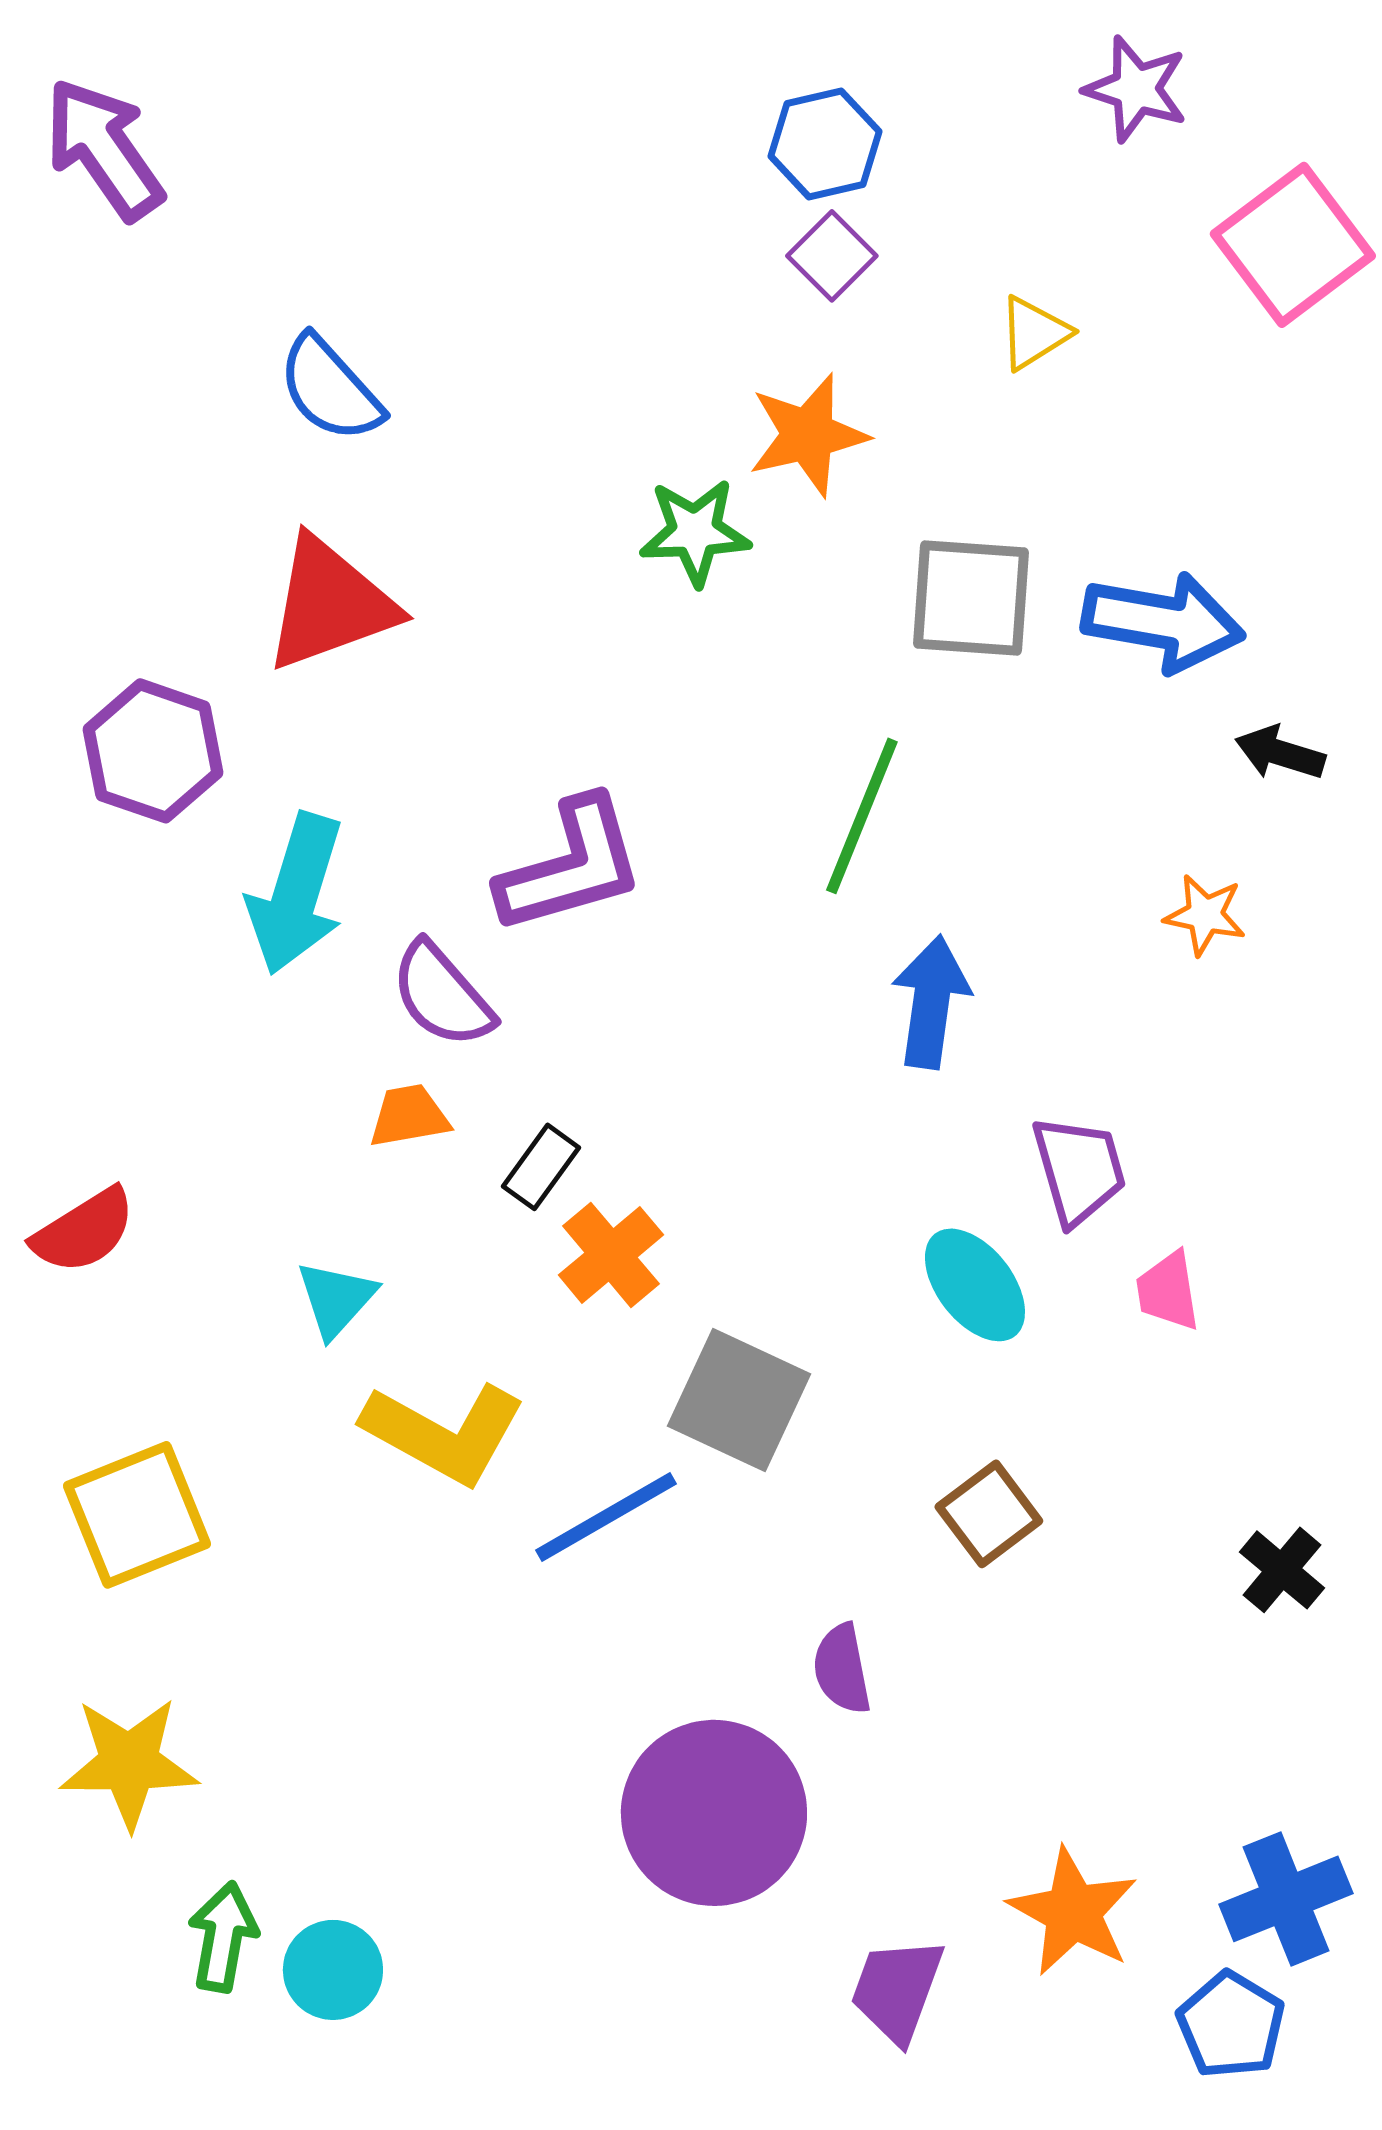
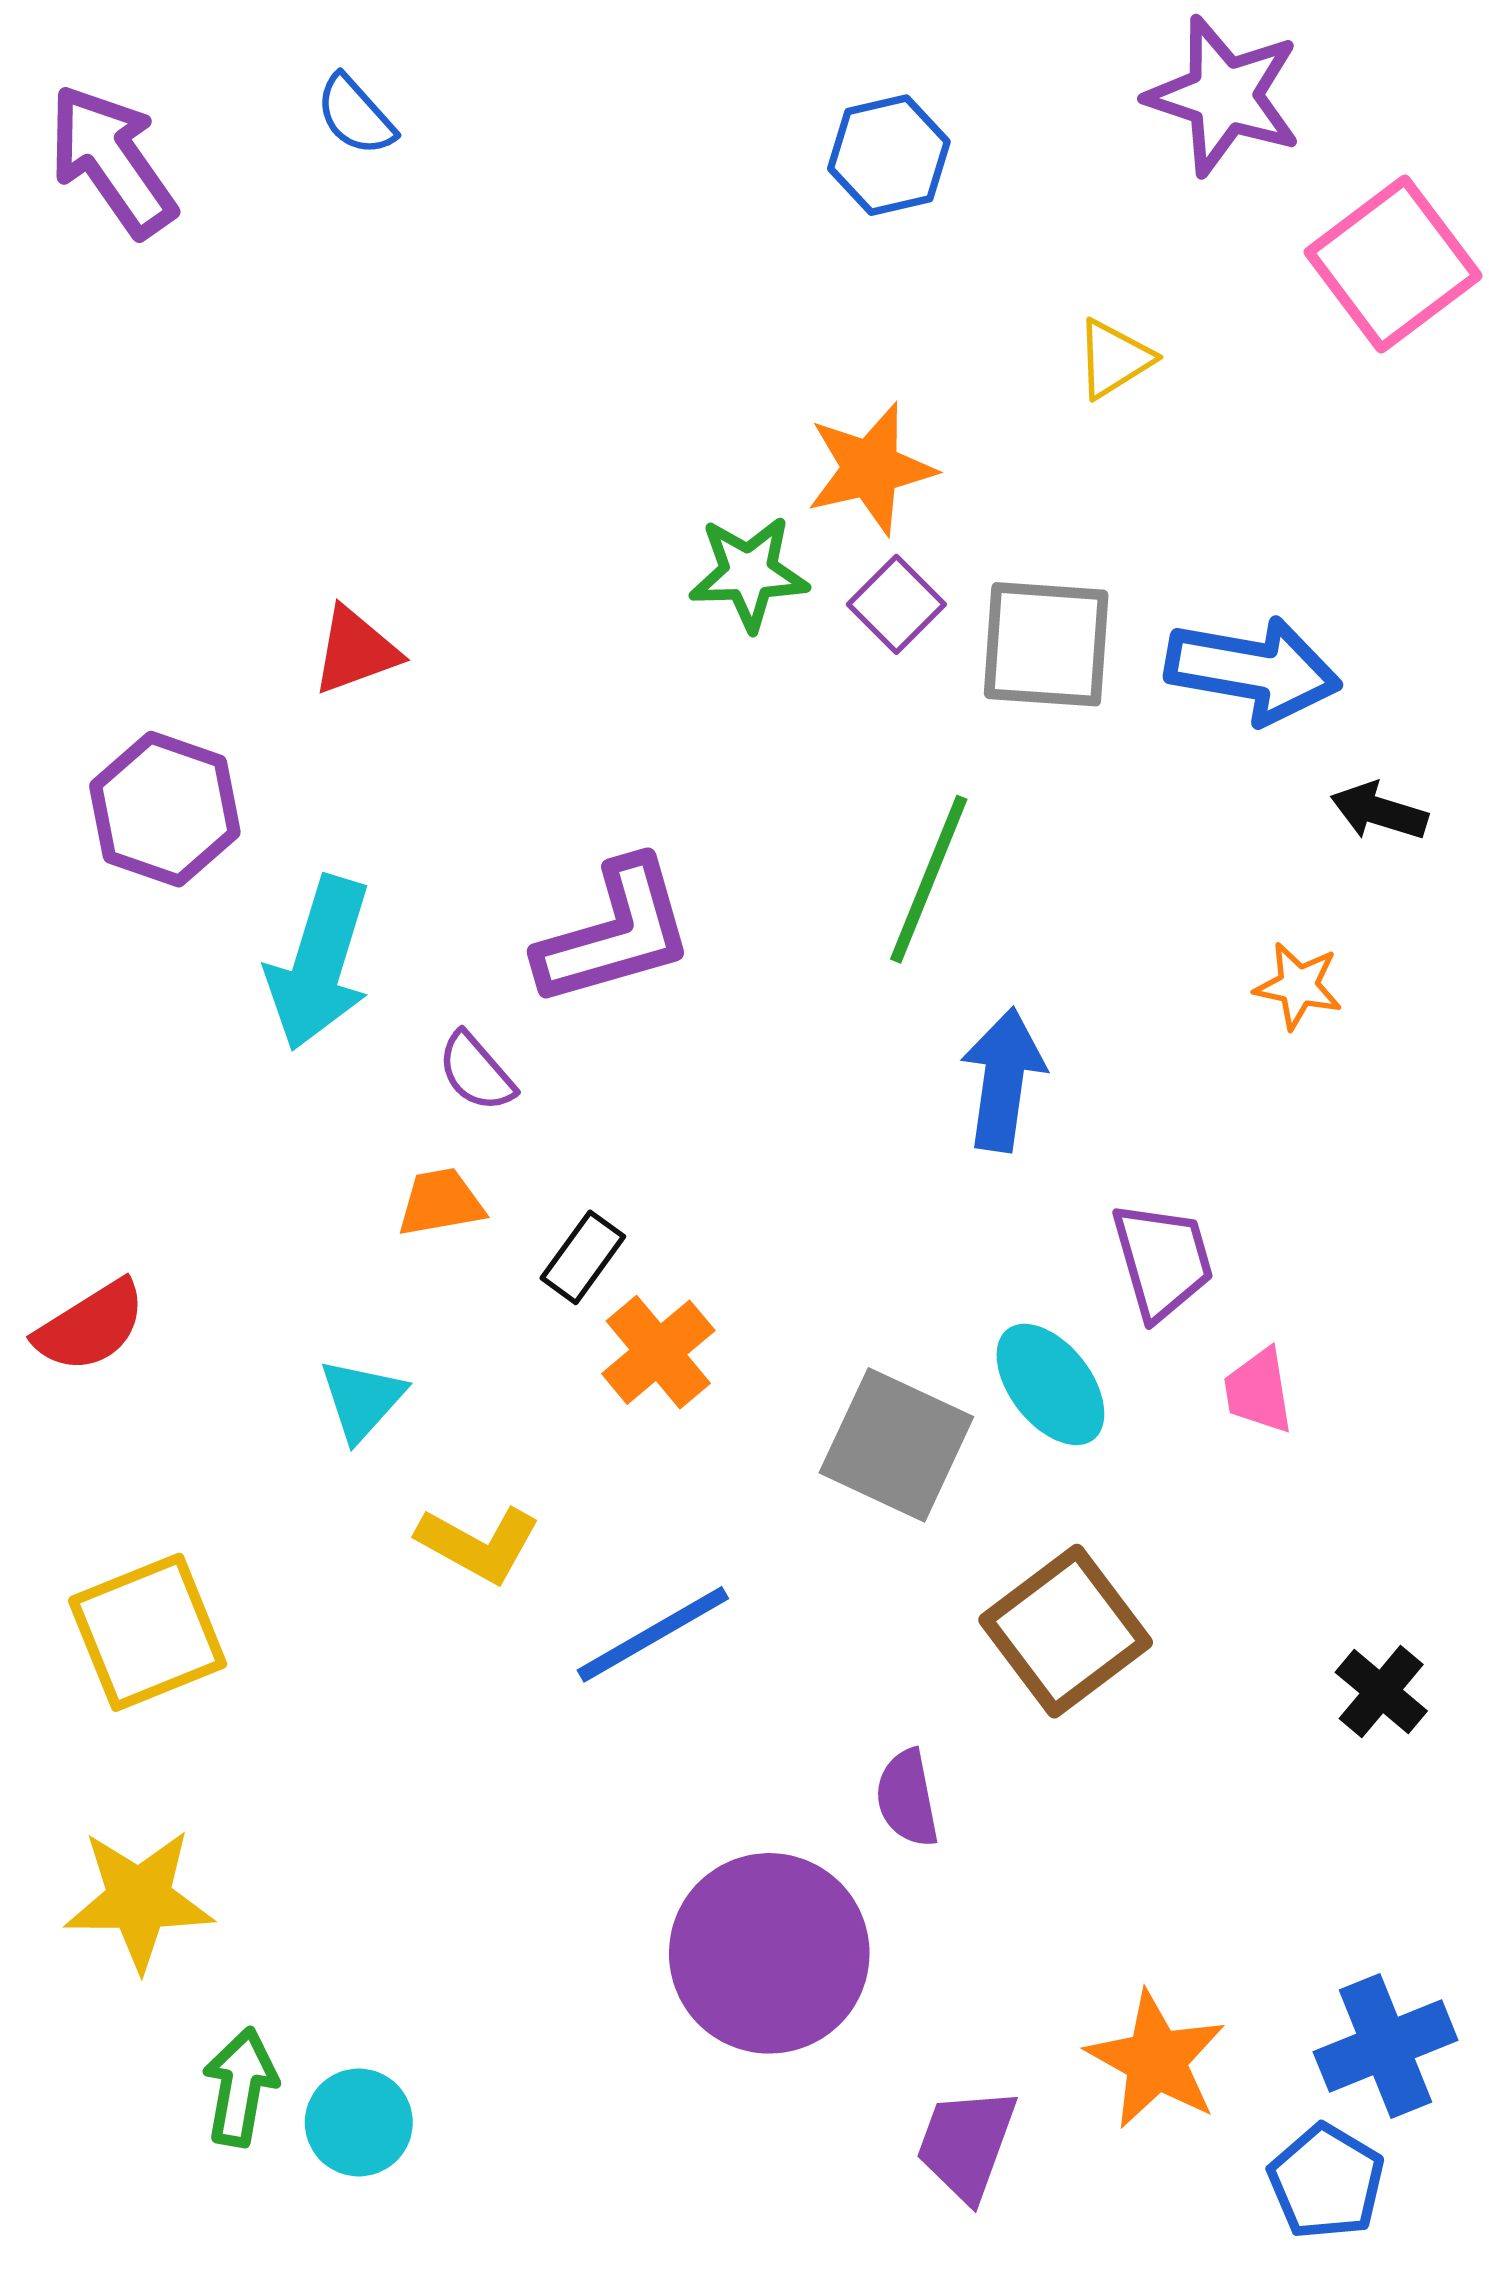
purple star: (1136, 89) -> (1224, 96), size x1.4
purple square: (832, 256) -> (896, 604), moved
blue semicircle: (330, 389) -> (356, 115), moved, size x0.7
red triangle: (330, 604) -> (356, 651), size x0.6
purple semicircle: (442, 995) -> (476, 1072), size x0.7
gray square: (739, 1400) -> (896, 1445), moved
yellow L-shape: (444, 1433) -> (478, 1544), size x0.7
brown square: (989, 1514) -> (1066, 1631), size x1.5

